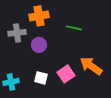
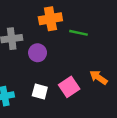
orange cross: (39, 16) -> (50, 19), moved
orange arrow: (91, 66) -> (98, 77), size x0.7

